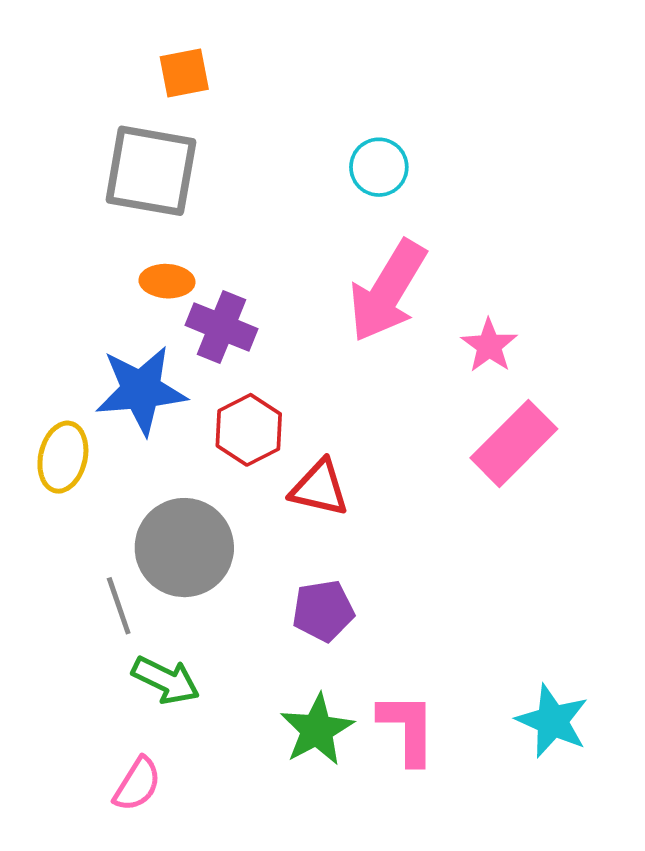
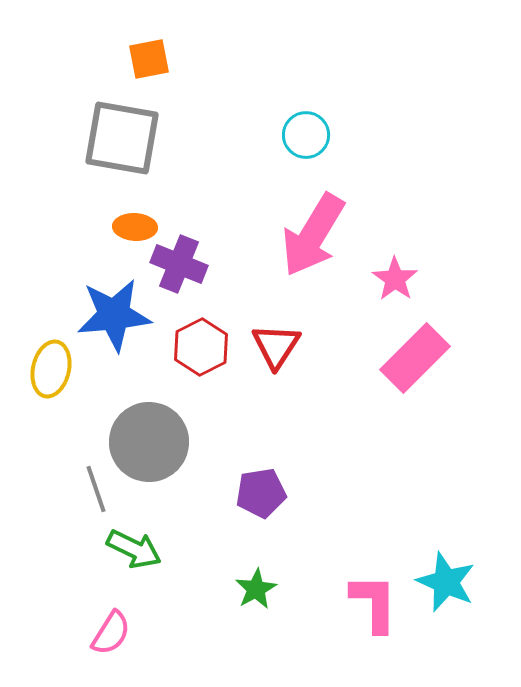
red triangle: (319, 488) -> (276, 346), moved, turned 50
pink L-shape: (407, 728) -> (374, 603), moved
green star: (317, 730) -> (256, 589), size x0.7

